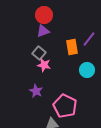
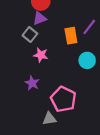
gray square: (39, 53) -> (30, 35), moved

